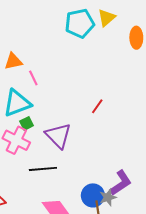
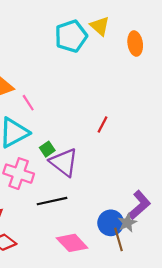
yellow triangle: (107, 18) -> (100, 26), turned -30
green square: (27, 123) -> (47, 149), moved

